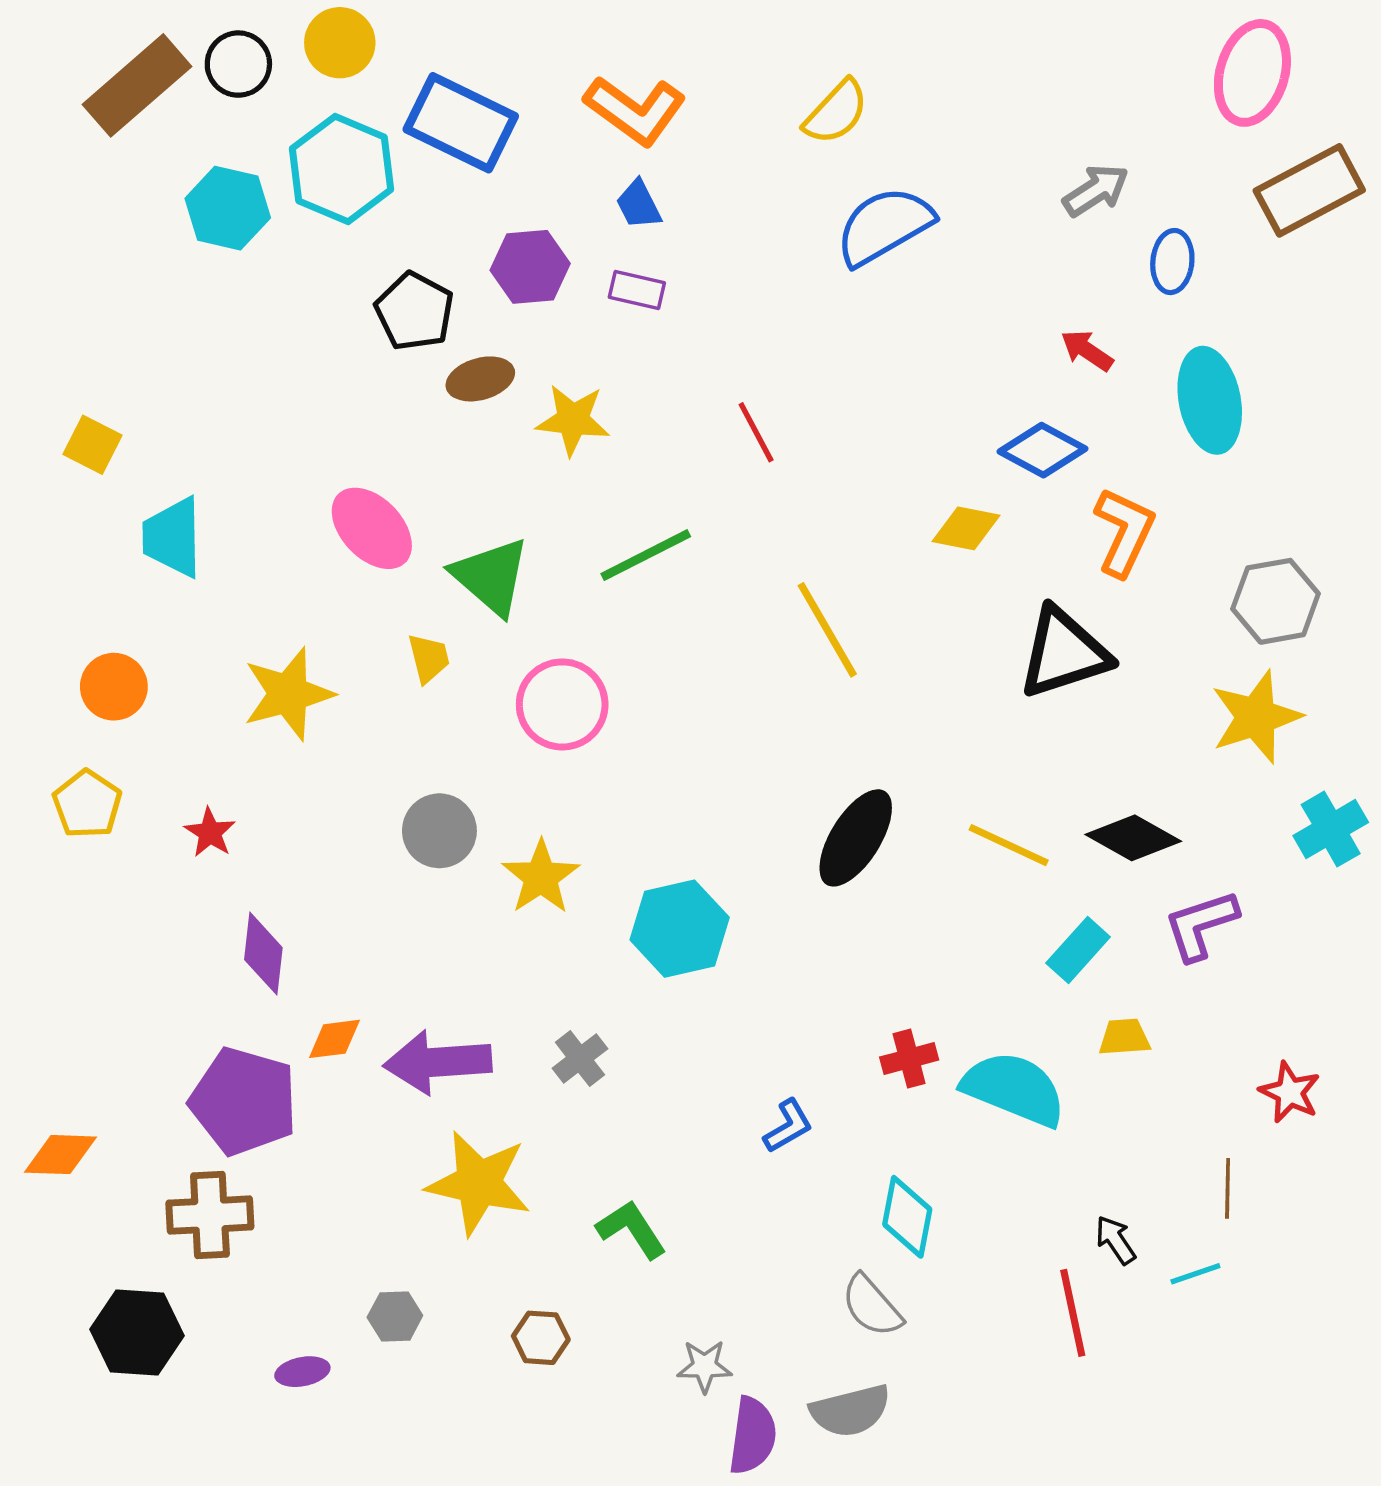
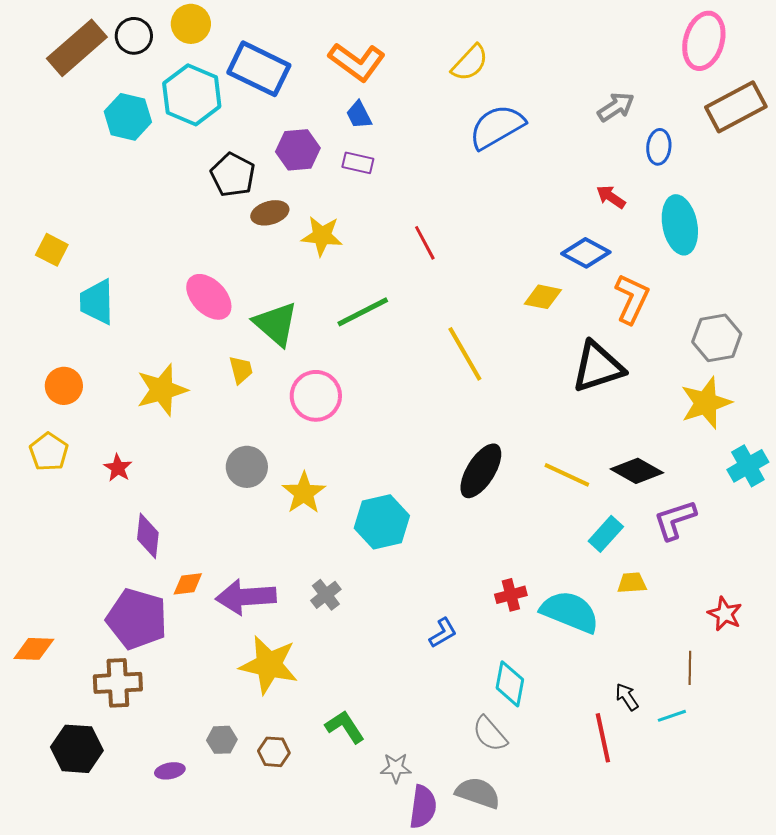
green L-shape: (632, 1229) -> (345, 727), moved
brown hexagon: (541, 1338) -> (274, 752), moved
gray semicircle: (850, 1411) -> (478, 793), turned -147

